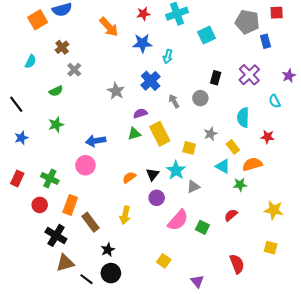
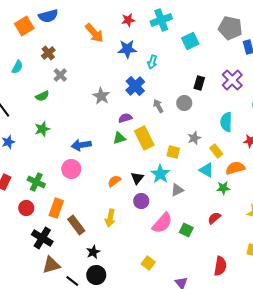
red semicircle: (237, 264) -> (220, 266), turned 30

